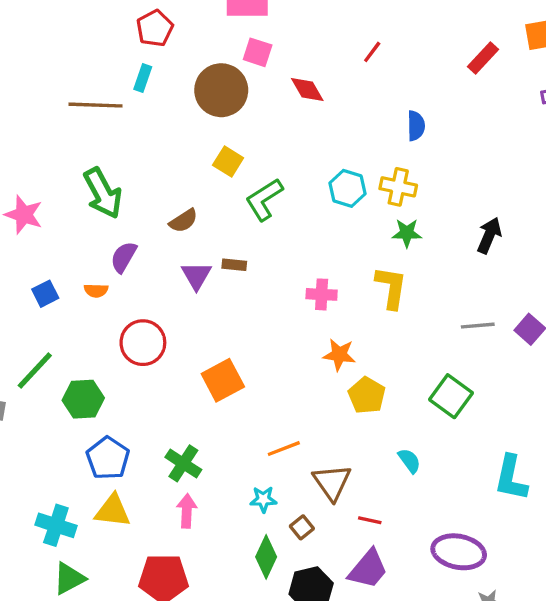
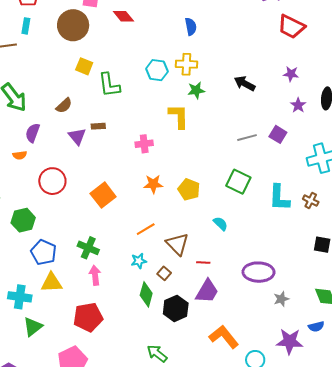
green L-shape: (264, 199) -> (109, 85), turned -56
black arrow: (489, 235) -> (245, 83), turned -75
yellow L-shape: (391, 288) -> (179, 116), moved
pink cross: (322, 294) -> (144, 144), moved
orange star: (339, 355) -> (153, 184), moved
cyan L-shape: (511, 478) -> (279, 198), moved

